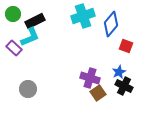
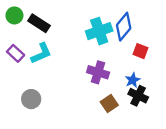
cyan cross: (83, 16) -> (99, 31), moved
black rectangle: (35, 21) -> (39, 23), turned 60
cyan L-shape: (30, 37) -> (41, 53), moved
purple cross: (90, 78) -> (98, 72), moved

